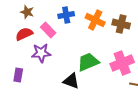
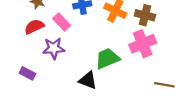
pink cross: (122, 63) -> (143, 44), moved
purple rectangle: (18, 75) -> (27, 73), turned -72

